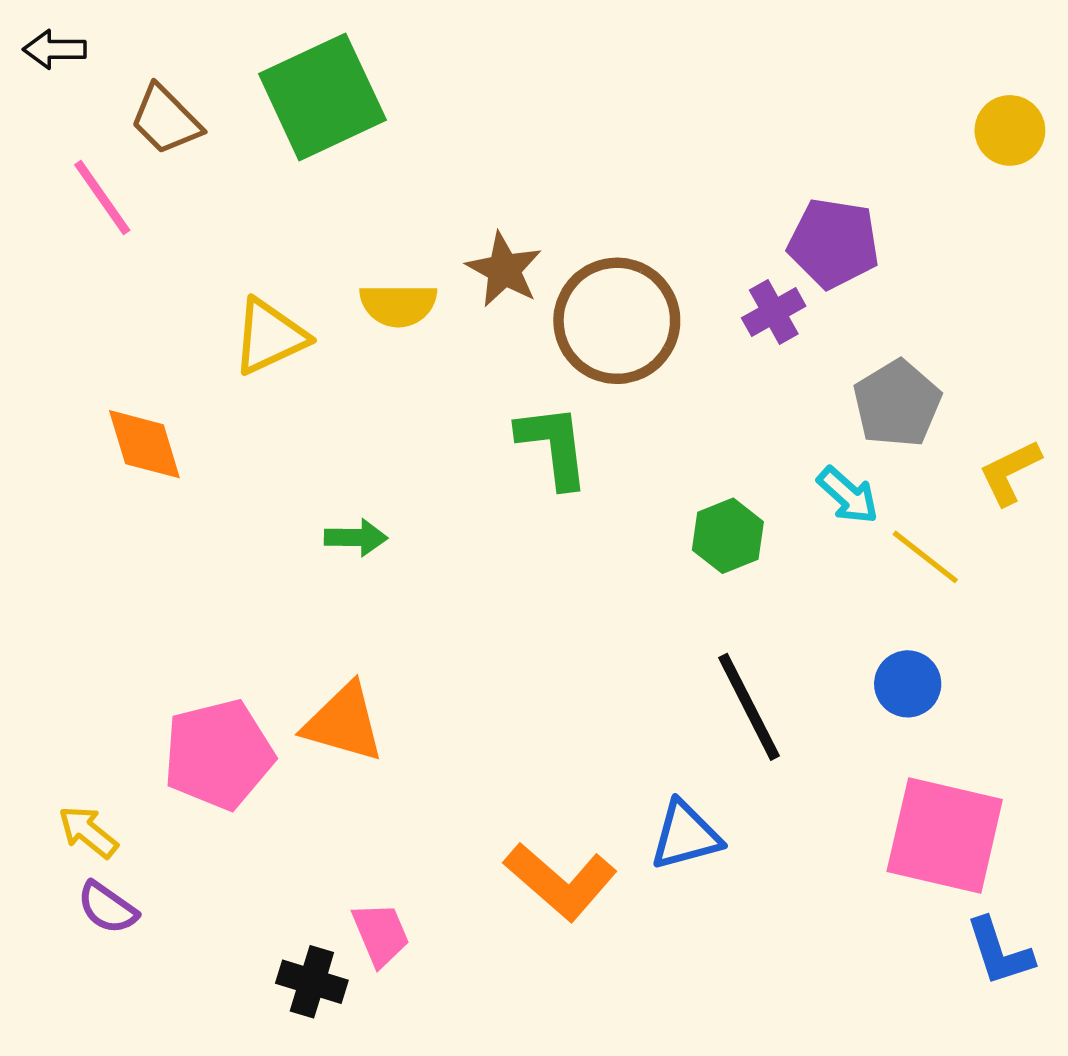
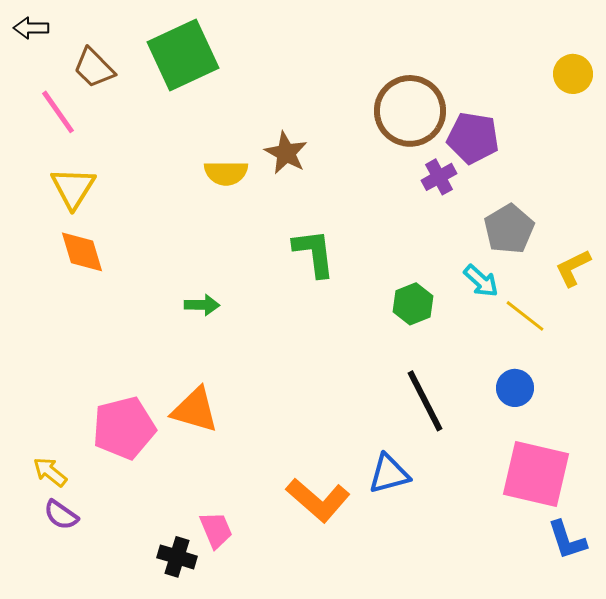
brown circle: (617, 321) -> (410, 111), moved
yellow triangle: (270, 337) -> (73, 188), moved, turned -33

